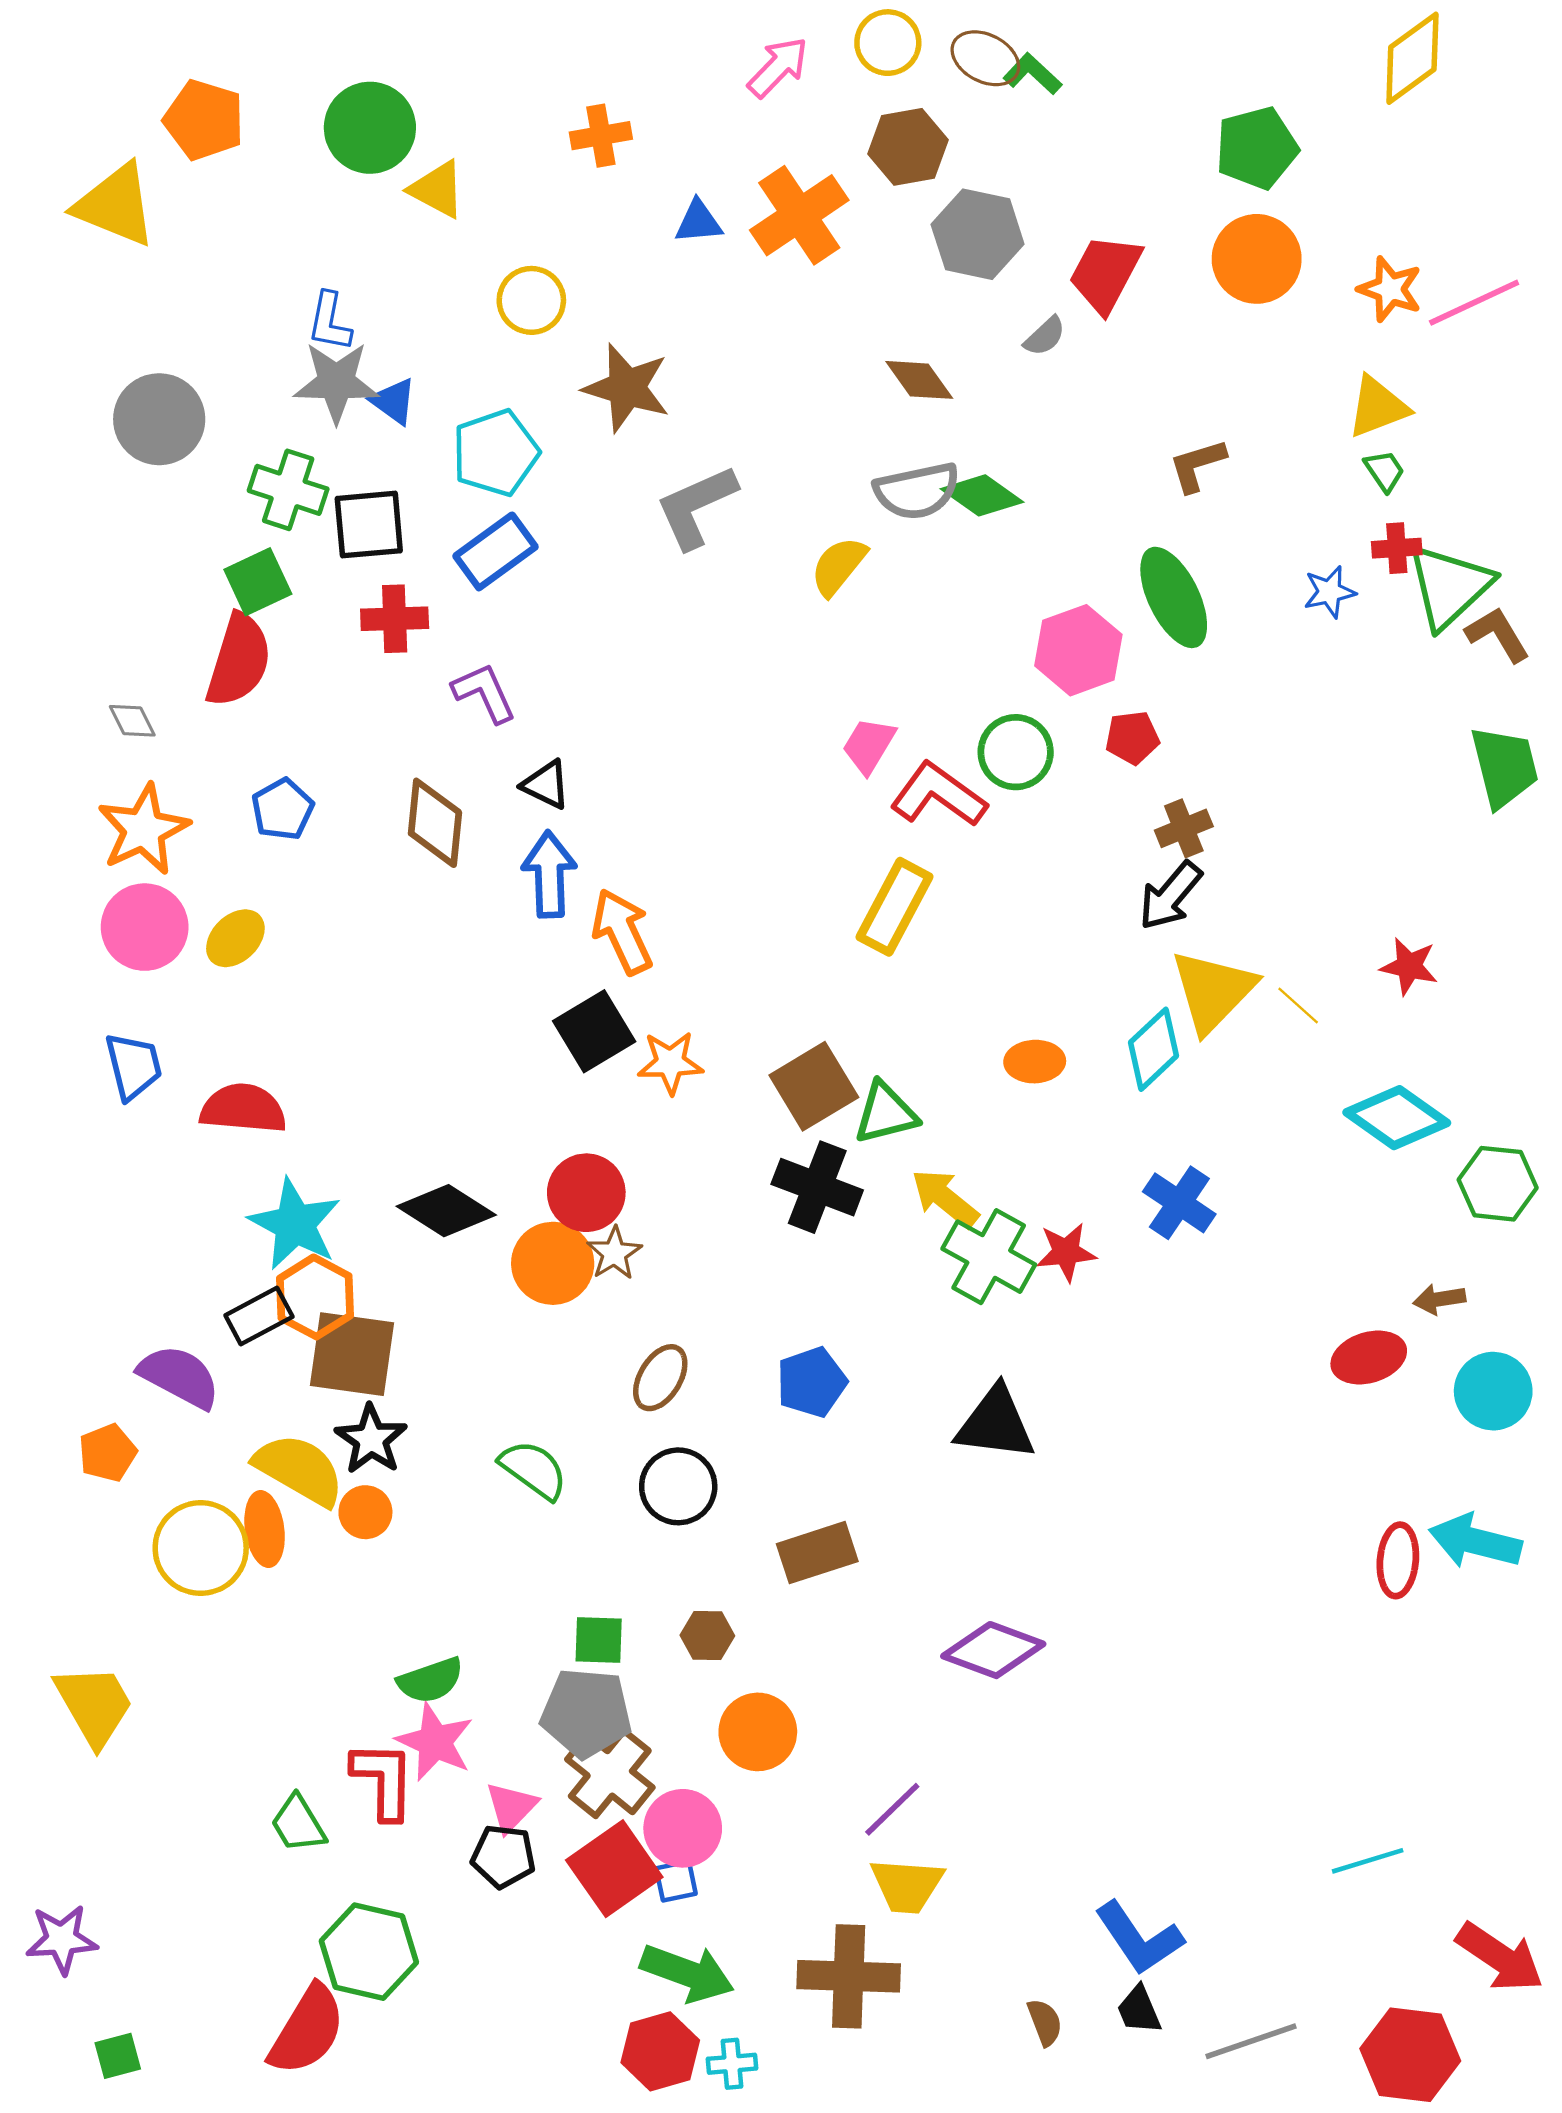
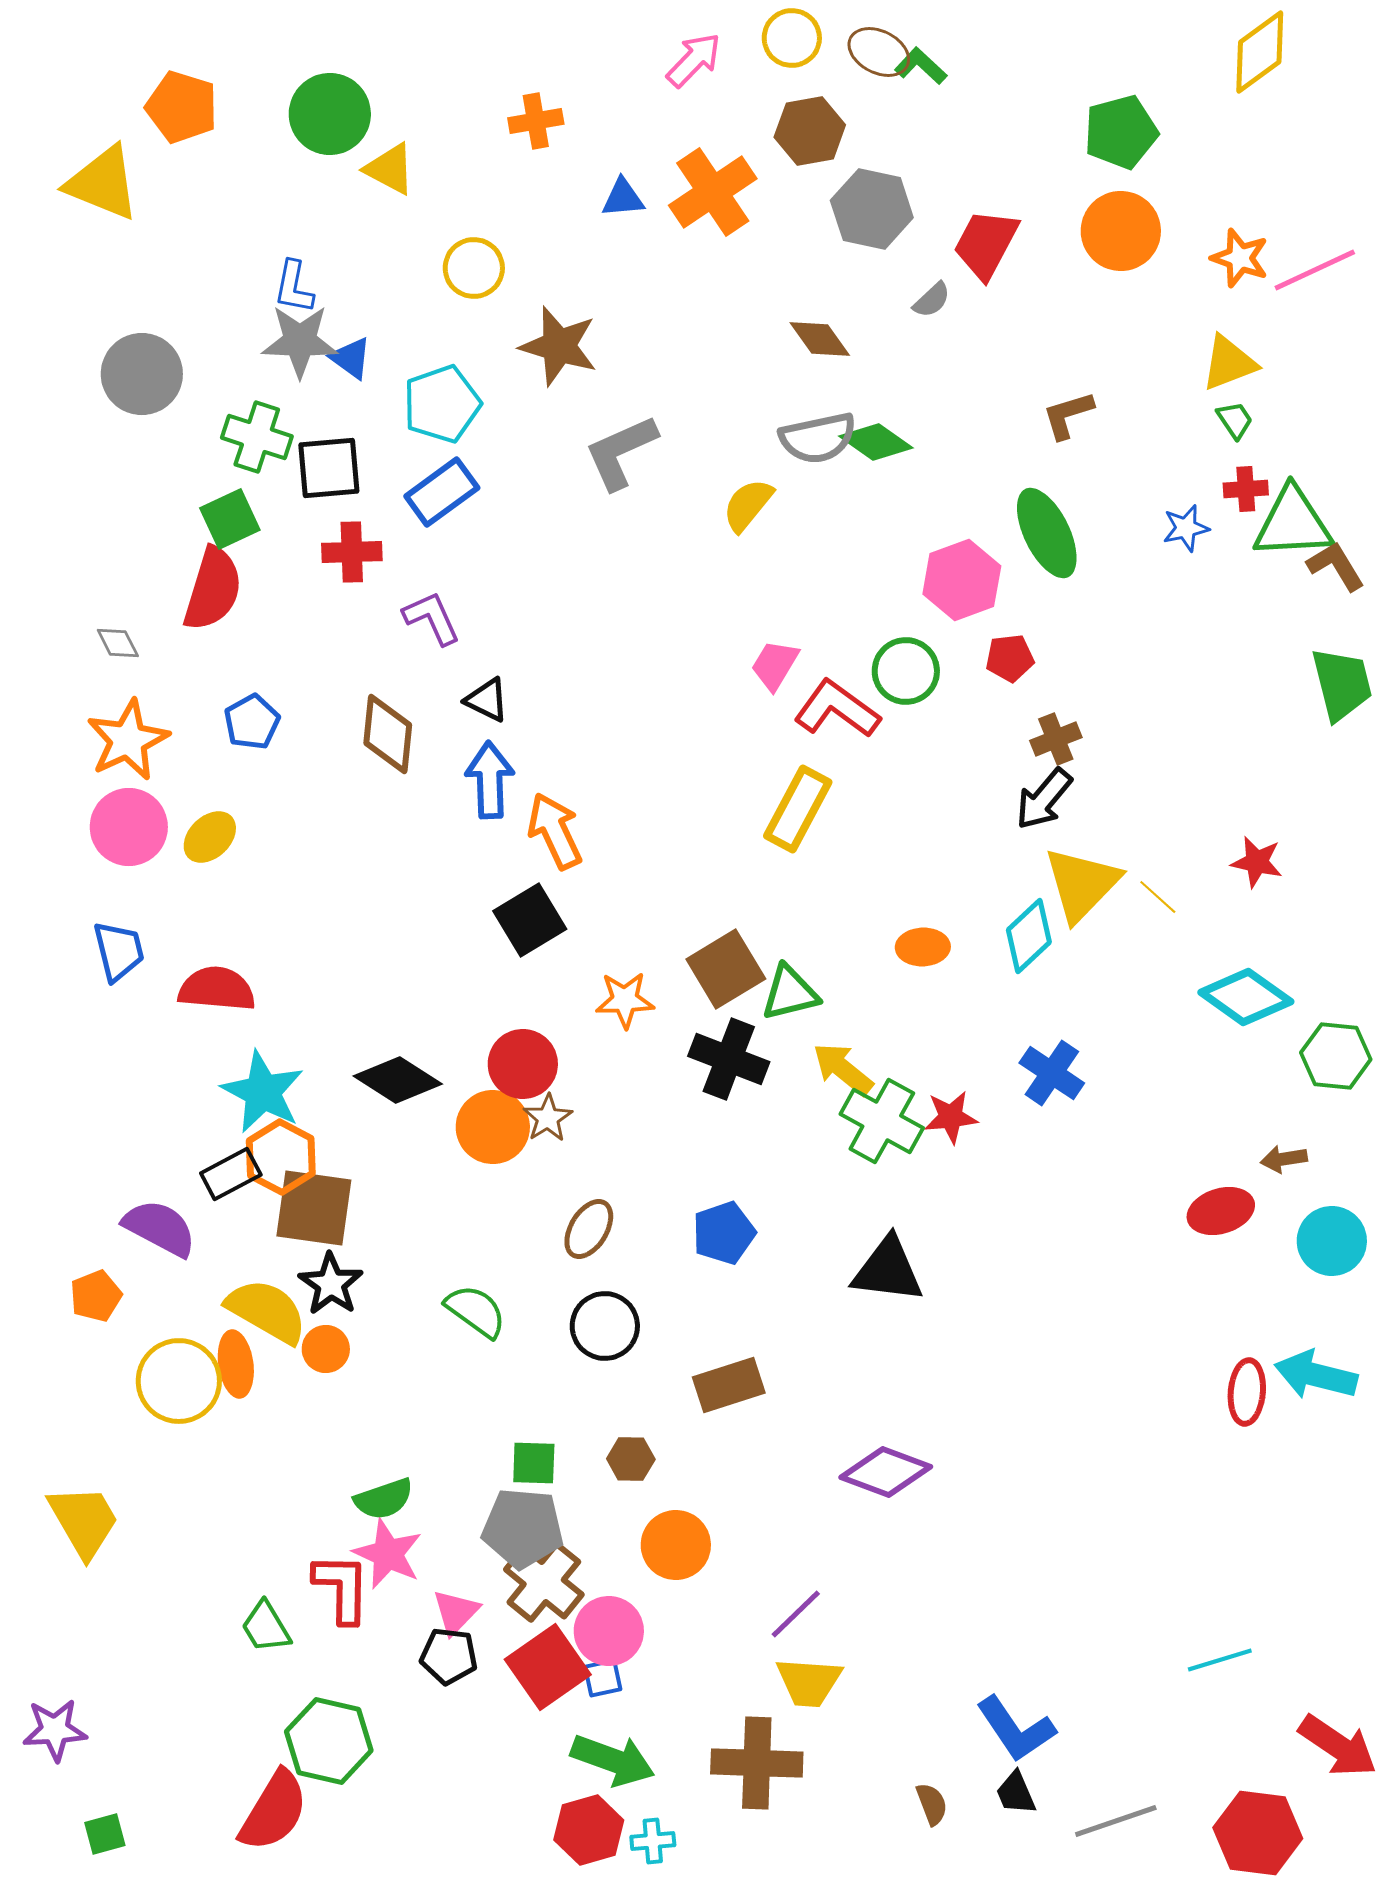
green triangle: (1449, 586) -> (1293, 523), turned 40
orange star: (670, 1063) -> (625, 1000), moved

